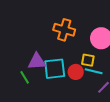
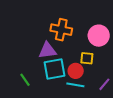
purple triangle: (37, 61) -> (47, 50), moved
cyan line: (94, 71) -> (75, 85), moved

